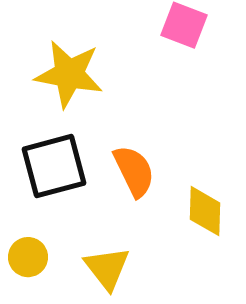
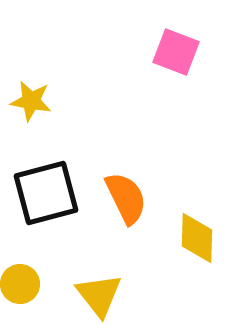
yellow star: (69, 74) -> (31, 101), moved, size x0.6

